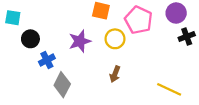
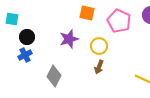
yellow circle: (115, 39) -> (99, 46), moved
blue cross: (47, 60) -> (25, 55), moved

